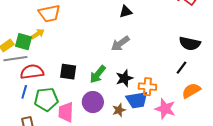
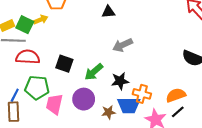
black triangle: (126, 12) -> (108, 12), moved
black line: (181, 68) -> (178, 112), moved
orange semicircle: (191, 91) -> (176, 95), moved
blue line: (24, 92) -> (15, 95), moved

